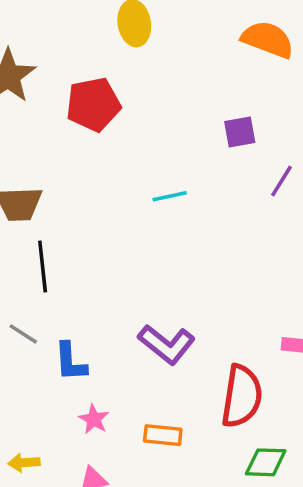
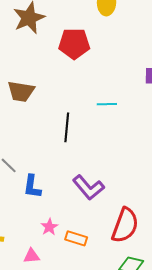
black line: (43, 266) -> (67, 127), moved
pink star: (94, 419) -> (49, 227), moved

